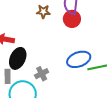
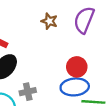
red circle: (72, 19) -> (77, 67), moved

